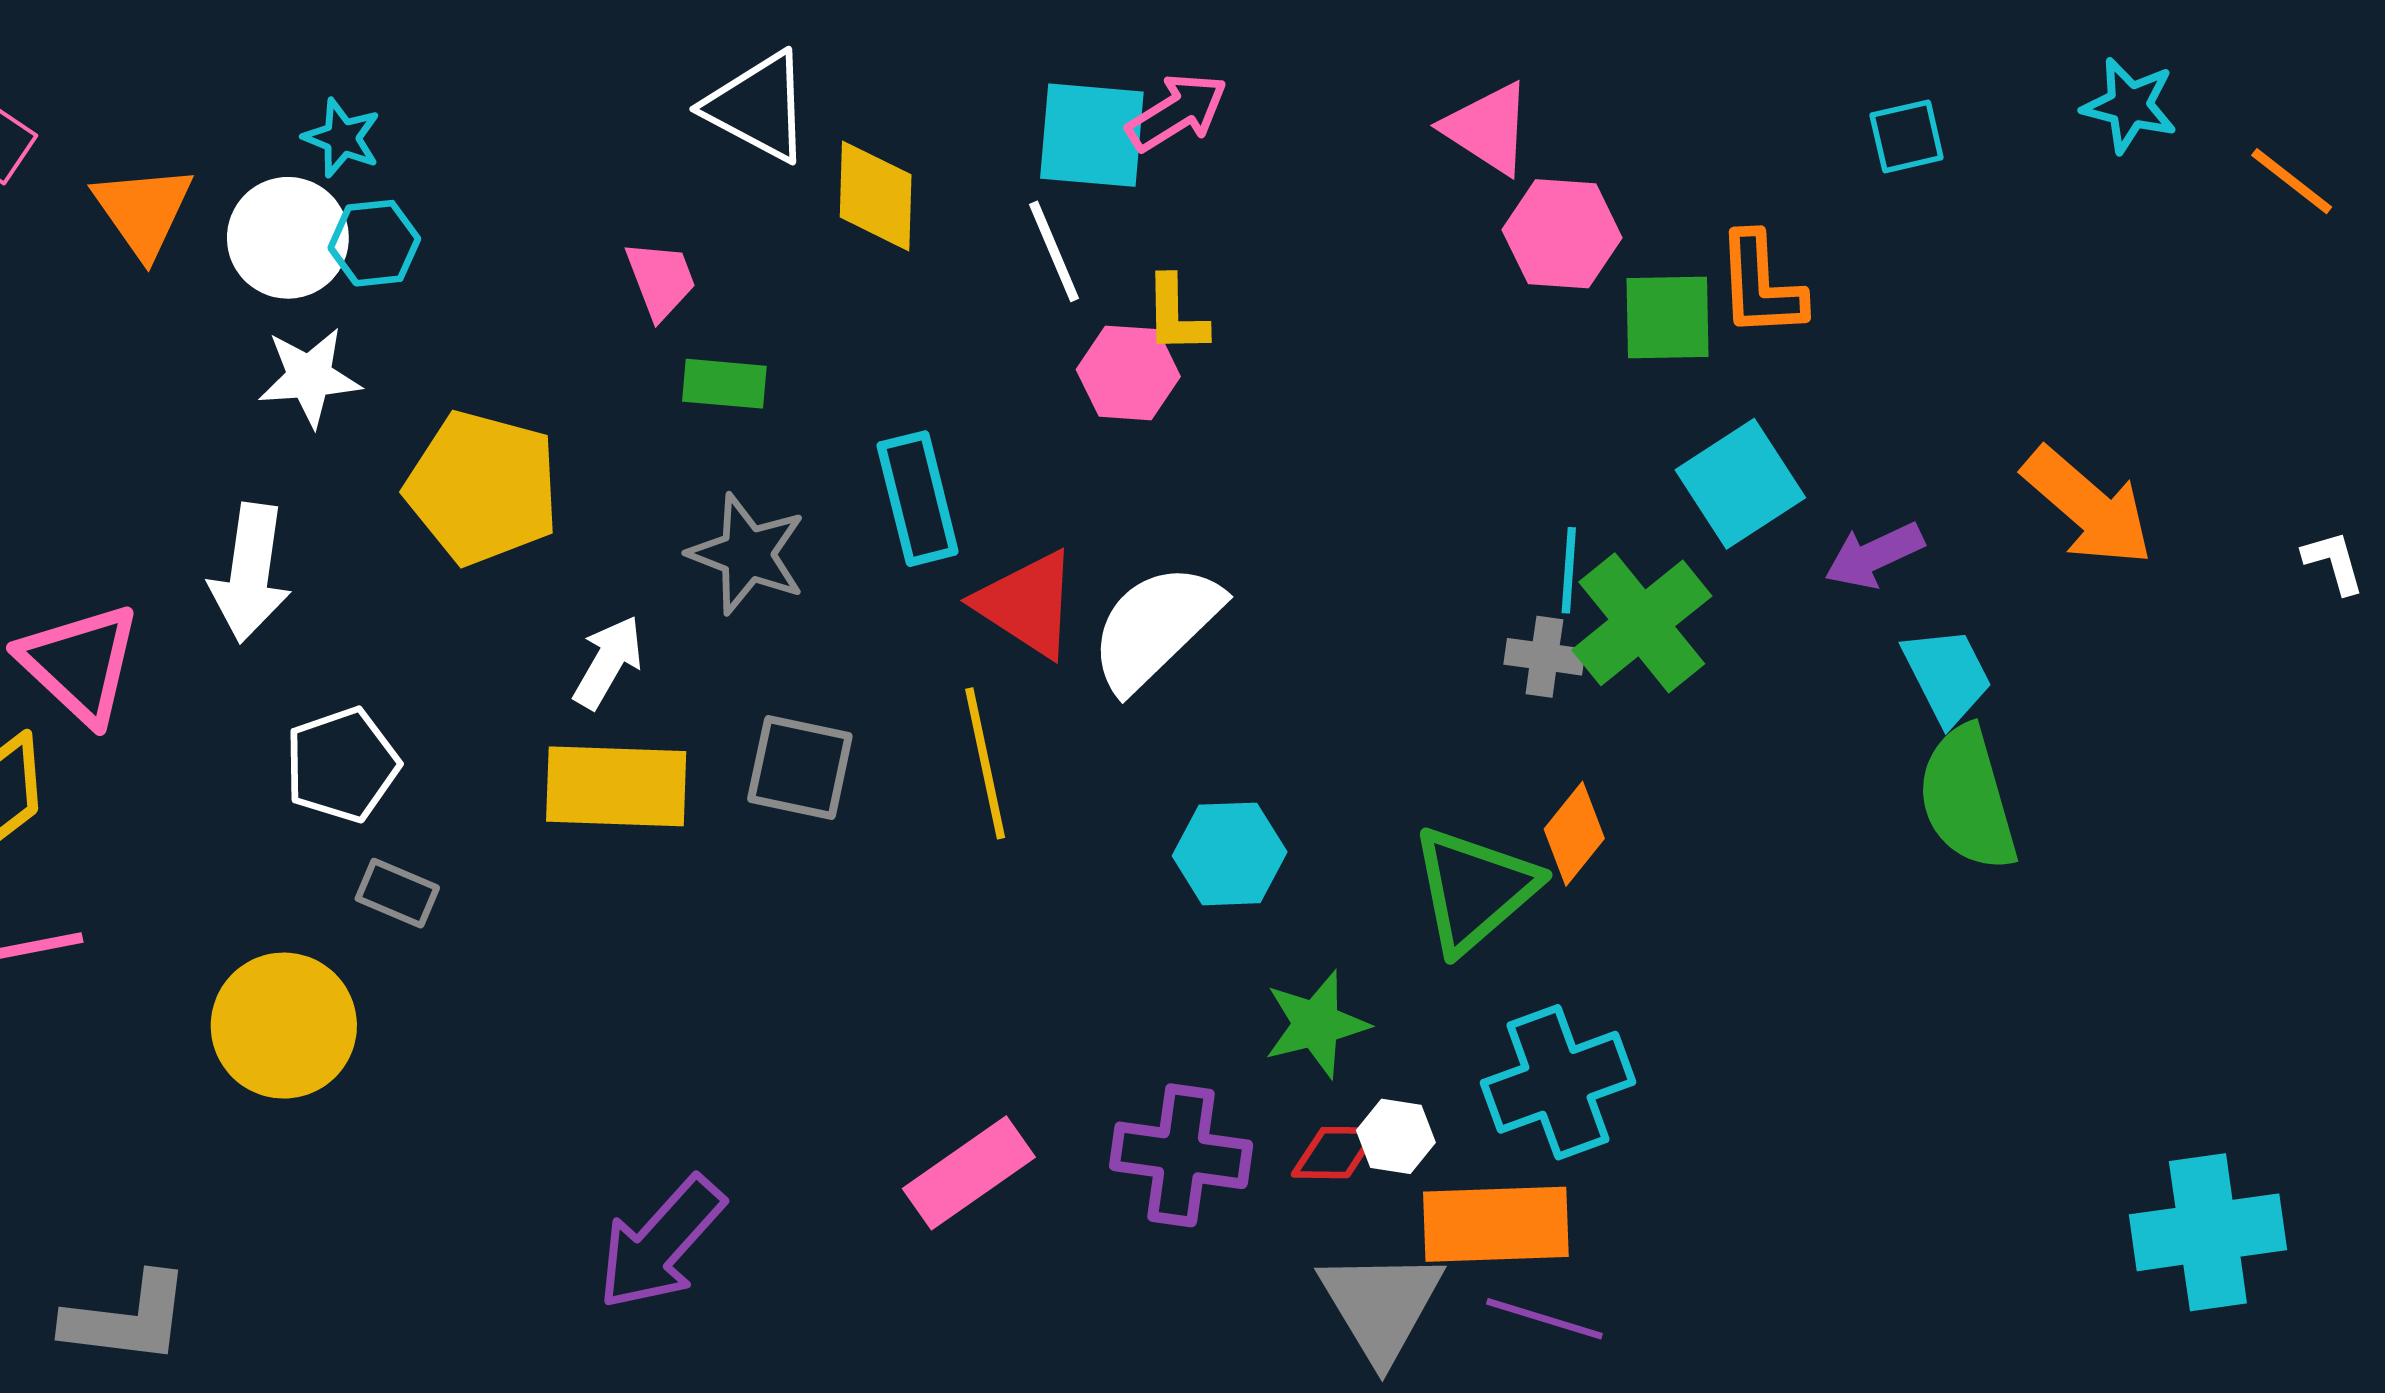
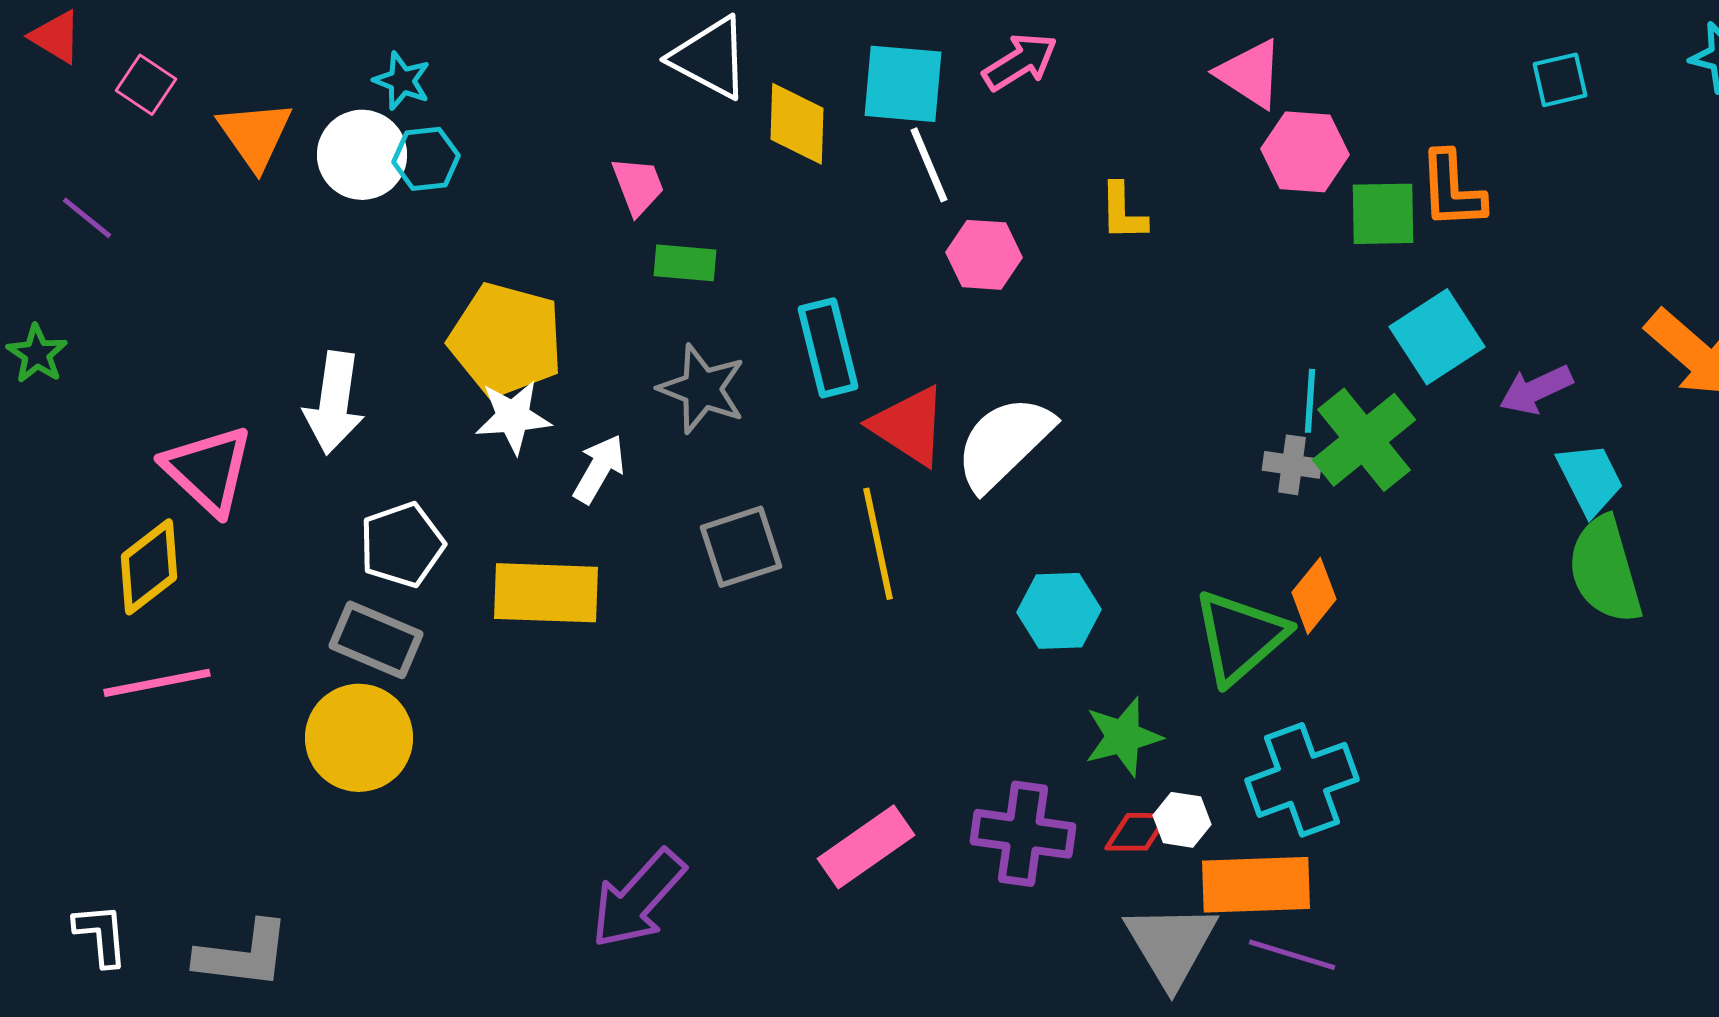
cyan square: (1092, 135) -> (903, 84), moved
yellow L-shape: (1176, 315) -> (1123, 212), moved
white star: (309, 377) -> (513, 417), moved
gray square: (800, 767) -> (741, 547), turned -30
yellow rectangle: (616, 786) -> (546, 593), moved
gray rectangle: (397, 893) -> (376, 640), moved, size x1.5

